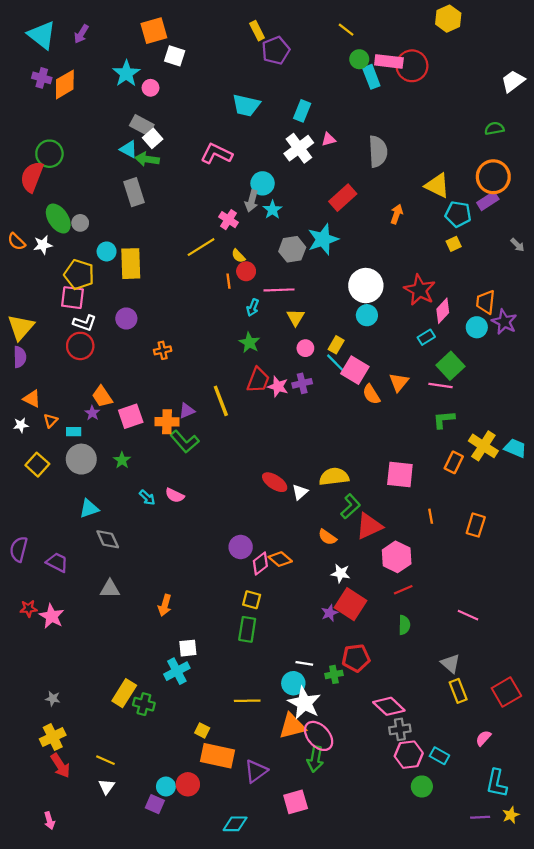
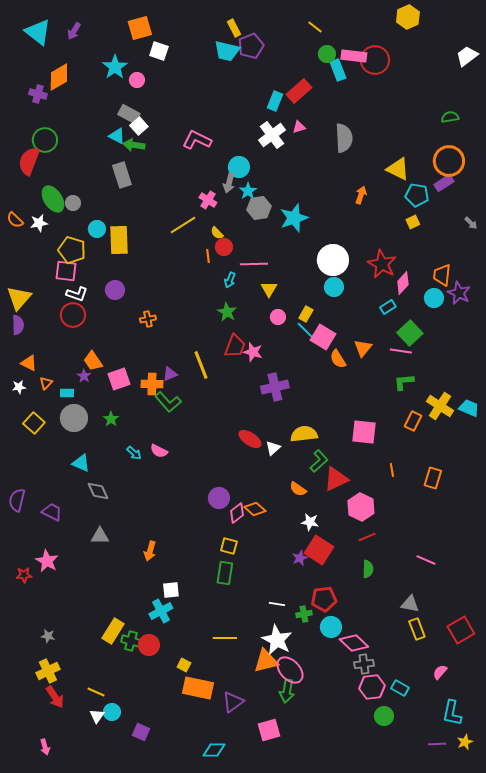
purple cross: (42, 78) -> (38, 94), moved
white trapezoid: (513, 81) -> (467, 56), moved
cyan trapezoid: (246, 105) -> (227, 51), moved
red rectangle: (343, 198) -> (299, 91), moved
gray hexagon: (292, 249) -> (259, 208), moved
purple cross: (302, 383) -> (275, 387), moved, size x1.5
cyan triangle: (89, 509) -> (81, 463), turned 42
red star: (29, 609) -> (24, 575), moved
gray triangle: (450, 663) -> (410, 604), turned -30
cyan circle: (293, 683) -> (331, 627), moved
red circle: (188, 784) -> (149, 645), moved
cyan circle: (166, 786) -> (112, 712), moved

